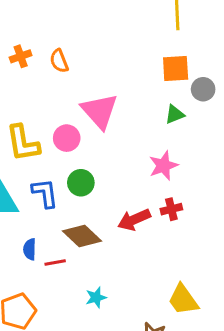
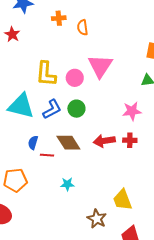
blue L-shape: (45, 193) -> (52, 109), turned 55

